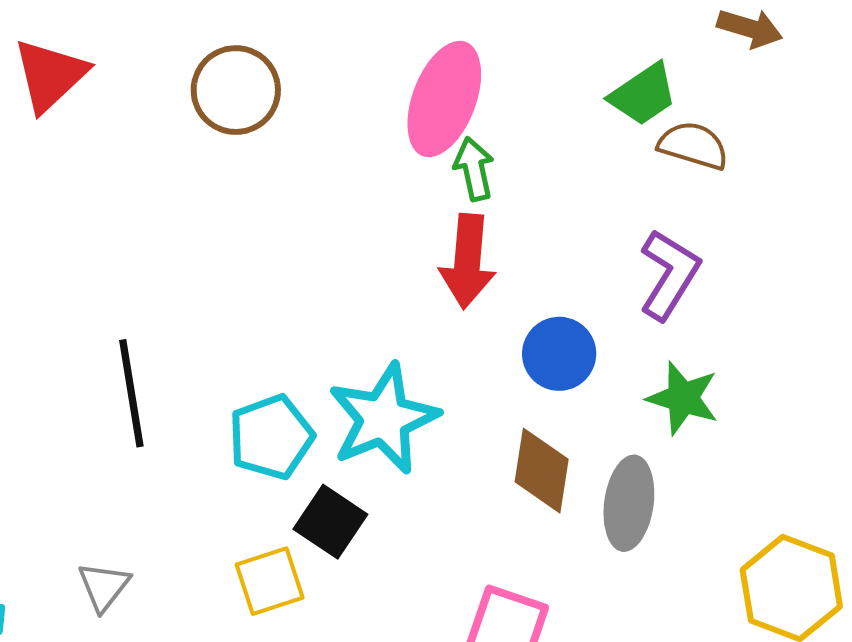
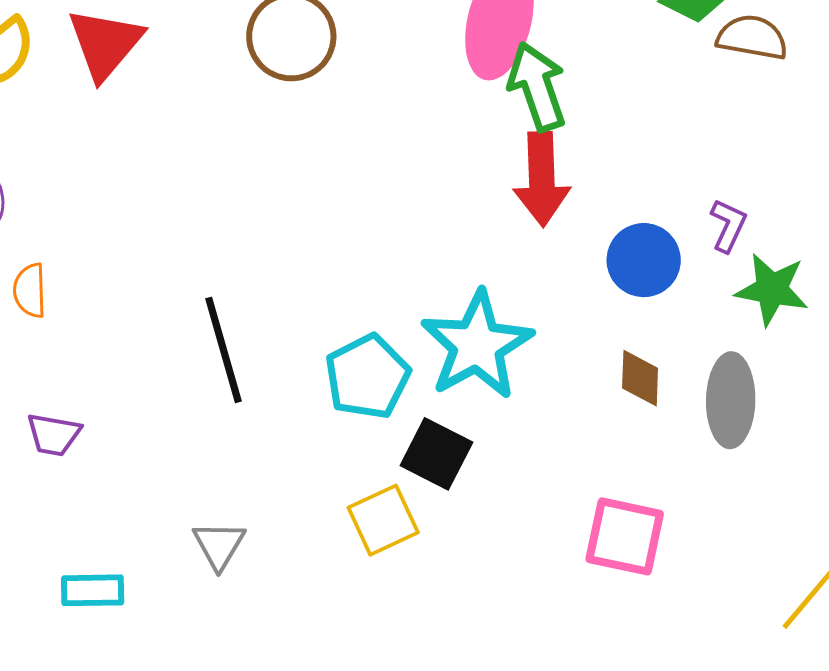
green arrow: (474, 169) -> (537, 87), size x1.4
purple L-shape: (669, 275) -> (728, 225), moved, size x0.6
brown diamond: (542, 471) -> (640, 378), size x0.7

